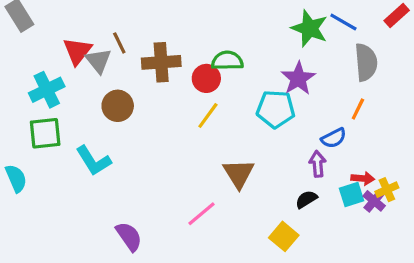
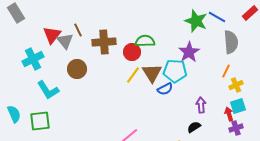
green square: (45, 133) -> (40, 121), moved
blue semicircle: (334, 138) -> (165, 89), moved
cyan L-shape: (93, 161) -> (48, 90), moved
brown triangle: (239, 174) -> (152, 73), moved
red arrow: (363, 178) -> (229, 114), turned -112
yellow cross: (387, 190) -> (236, 85), moved
cyan square: (351, 194) -> (238, 106), moved
purple cross: (374, 201) -> (236, 128), turned 32

